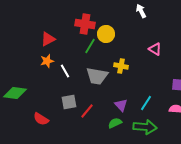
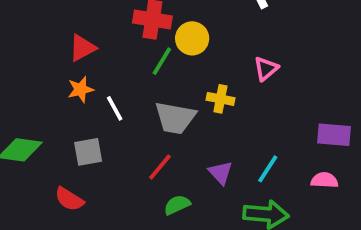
pink triangle: (155, 49) -> (266, 69), moved, turned 48
gray square: (69, 102) -> (88, 152), moved
red line: (87, 111) -> (160, 167), moved
green semicircle: (115, 123) -> (177, 205), moved

